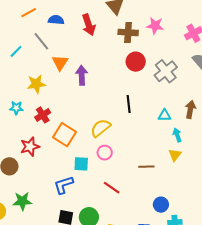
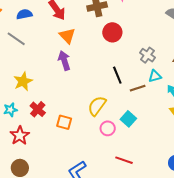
orange triangle: (60, 63) -> (67, 36), moved
gray cross: (166, 71) -> (147, 55), moved, size x0.7
orange square: (65, 135) -> (64, 122), size x0.7
red star: (30, 147) -> (20, 136), moved
cyan square: (81, 164) -> (128, 119), moved, turned -35
brown line: (146, 167) -> (138, 88), moved

